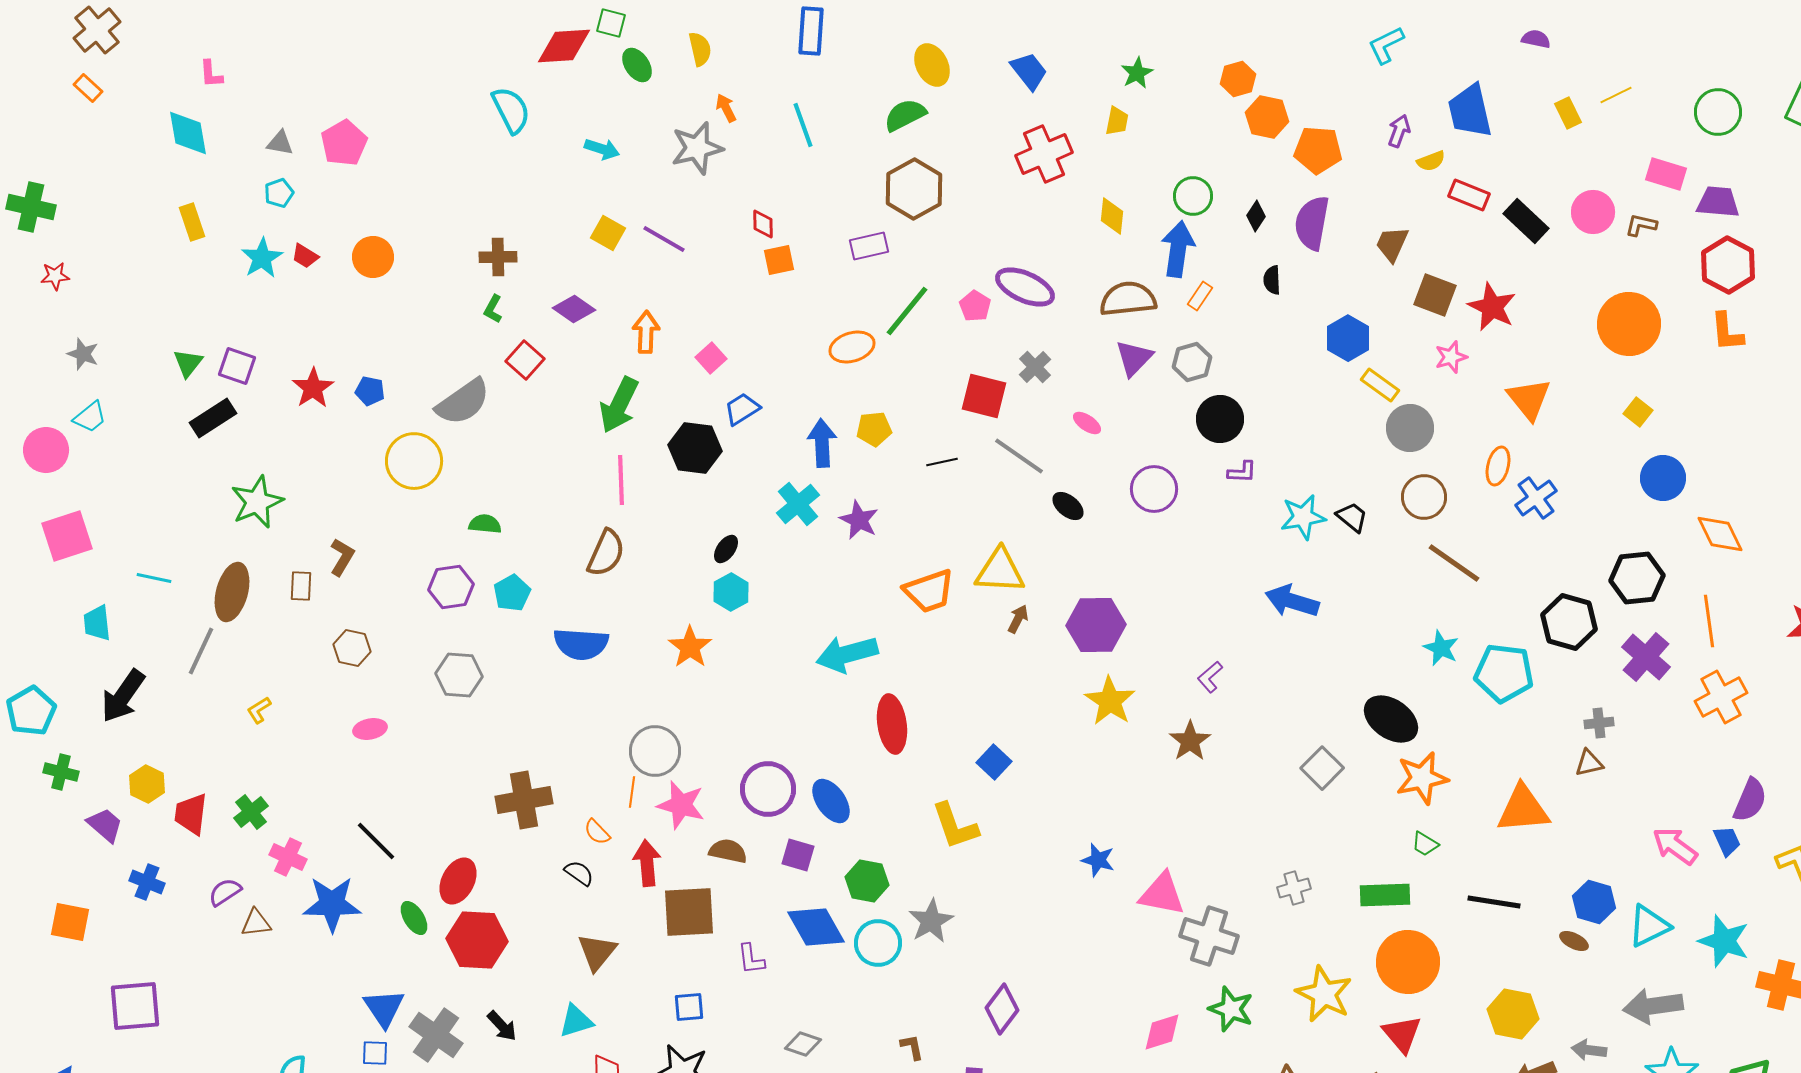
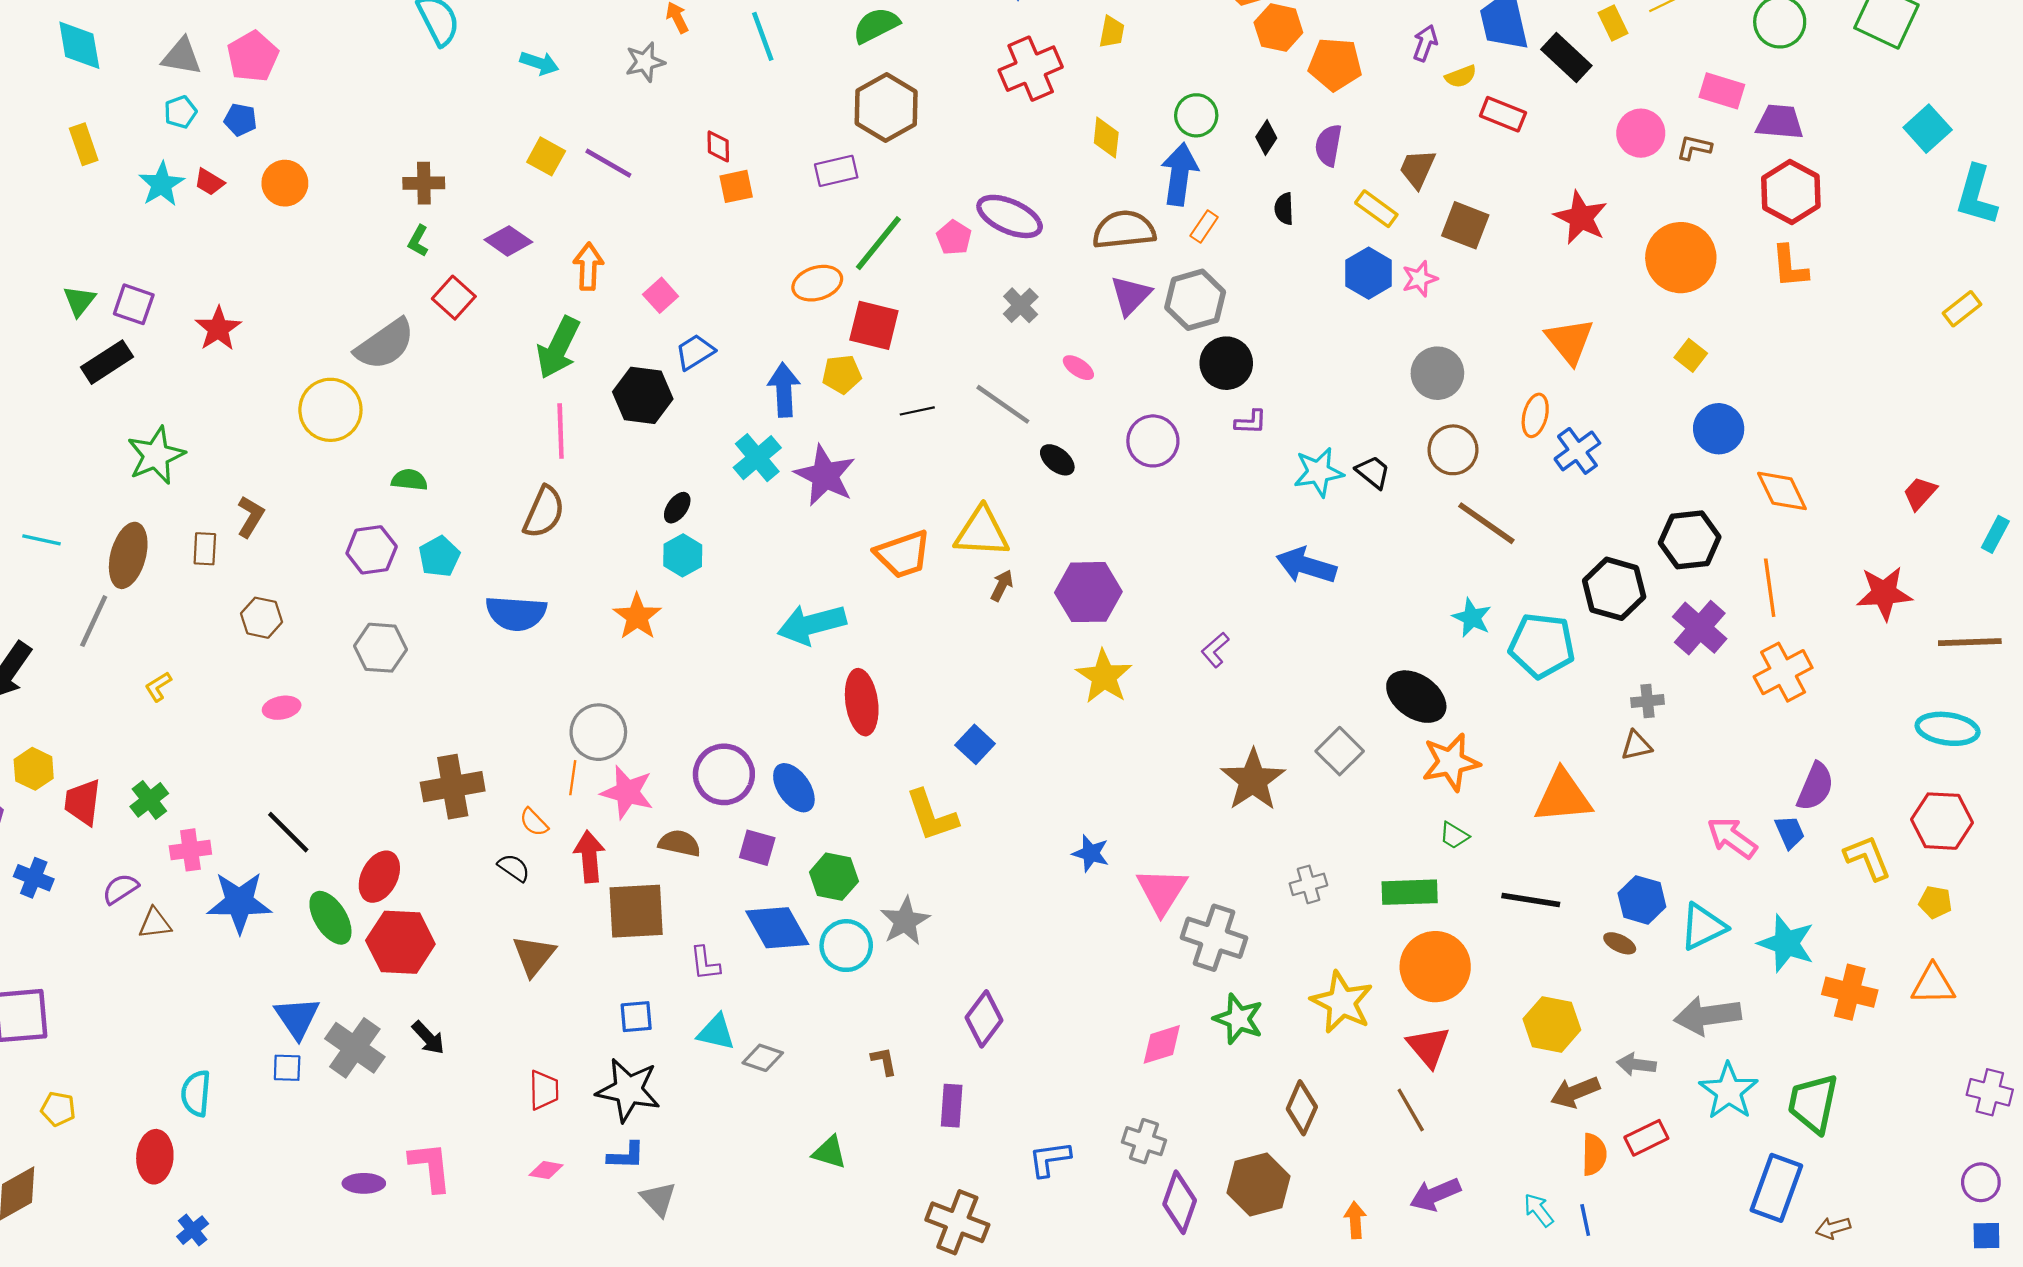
gray triangle: (280, 143) -> (182, 56), size x1.4
gray star: (697, 148) -> (645, 62), size x0.7
black rectangle: (1526, 221) -> (1566, 58), moved
purple semicircle: (1312, 223) -> (1328, 145), size x0.7
red star: (1492, 307) -> (1581, 218), moved
pink star: (1451, 357) -> (1420, 279), moved
gray hexagon: (1192, 362) -> (1195, 300), size x1.4
yellow rectangle: (1380, 385) -> (1376, 209), moved
blue pentagon: (370, 391) -> (240, 120), moved
red square: (984, 396) -> (874, 325), moved
purple star: (859, 520) -> (825, 475), size x1.4
brown star: (1190, 741) -> (1253, 780), moved, size x1.4
pink cross: (288, 857) -> (190, 850), turned -33
pink triangle: (1162, 894) -> (1162, 891), turned 51
green ellipse: (414, 918) -> (330, 918), size x1.4
cyan triangle: (576, 1021) -> (716, 1032), moved, turned 30

